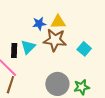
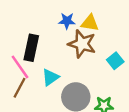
cyan triangle: (28, 47) -> (50, 77), moved
black rectangle: (14, 51) -> (31, 48), size x1.5

